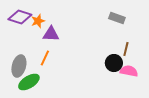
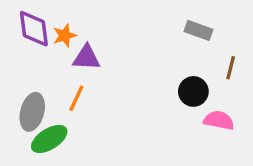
purple diamond: (20, 17) -> (34, 29), turned 65
brown line: (126, 49) -> (231, 68), moved
black circle: (114, 63) -> (193, 91), moved

